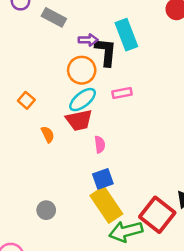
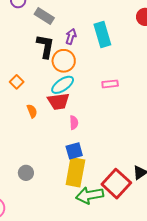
purple arrow: (88, 40) -> (71, 36), turned -77
black L-shape: (106, 52) -> (45, 46), moved
pink rectangle: (122, 93) -> (110, 84), moved
yellow rectangle: (106, 205) -> (75, 172), turned 40

